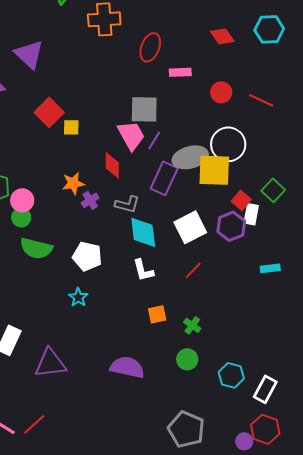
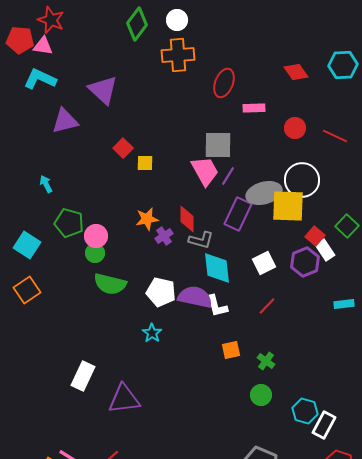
red square: (49, 112) -> (123, 148), size x0.7
red diamond: (112, 165) -> (187, 219), moved
white rectangle: (251, 214) -> (325, 250), turned -45
white square: (190, 227) -> (264, 263), size x0.7
purple semicircle: (127, 367) -> (195, 297), moved
white rectangle: (265, 389) -> (324, 425), moved

